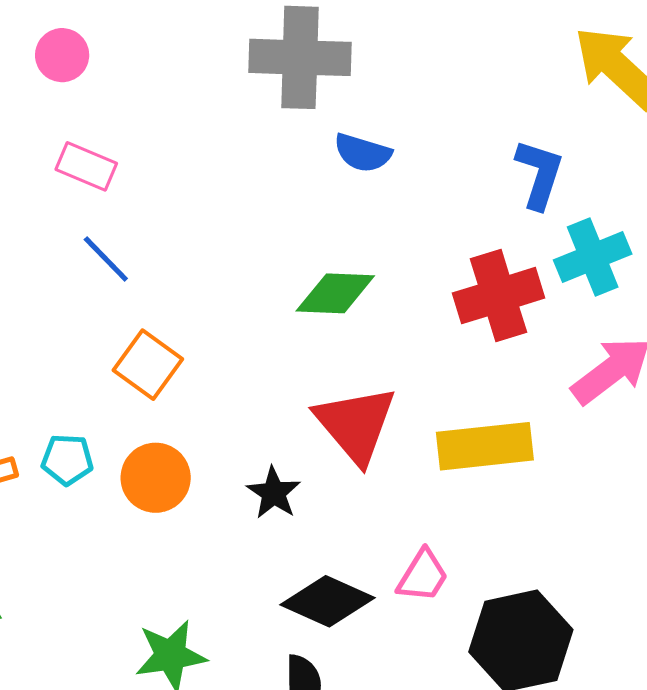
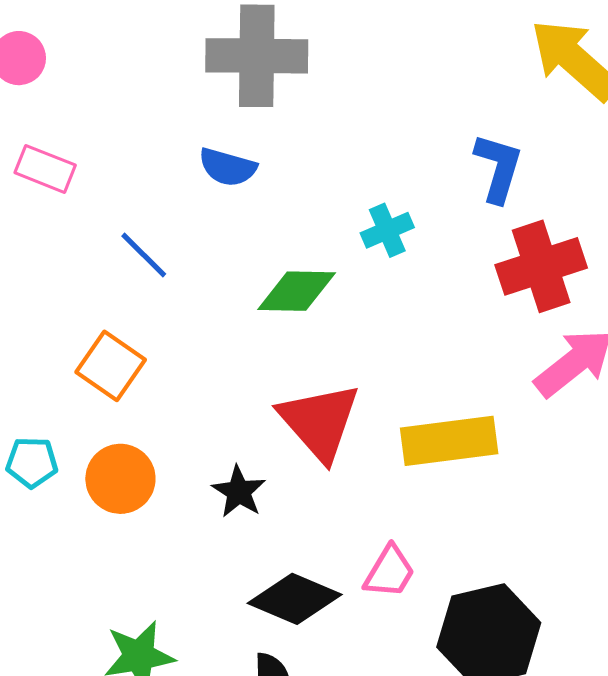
blue semicircle: (363, 153) -> (228, 167), moved
cyan cross: (593, 257) -> (387, 230), moved, size x0.7
blue line: (106, 259) -> (144, 255), moved
red cross: (498, 296) -> (541, 266), moved

